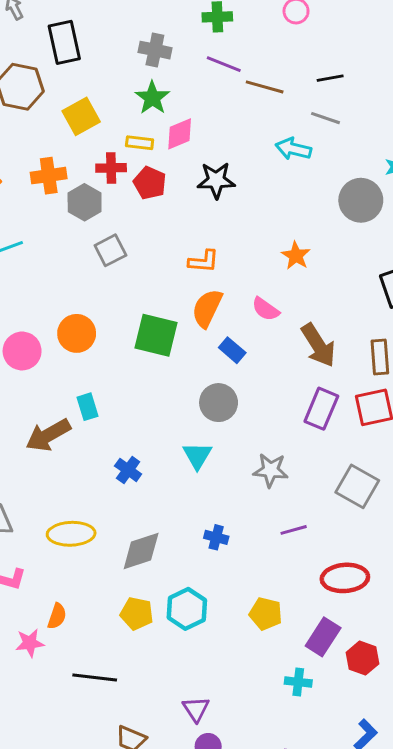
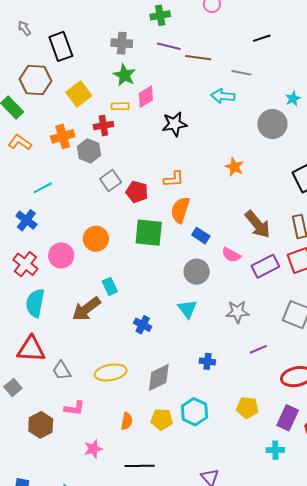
black line: (330, 78) -> (262, 38), moved
red pentagon: (150, 183) -> (137, 192), moved
pink semicircle: (266, 309) -> (231, 255), moved
purple rectangle: (321, 409) -> (265, 266), turned 48
orange semicircle: (57, 616) -> (127, 421), moved

